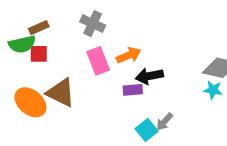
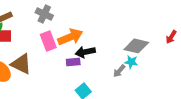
orange arrow: (129, 55) -> (70, 37), size x1.4
gray arrow: (165, 122) -> (119, 71), moved

